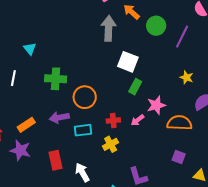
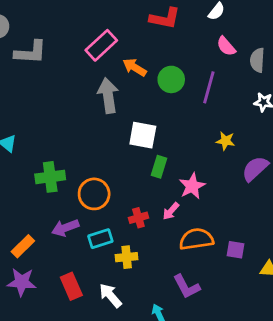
orange semicircle: (179, 123) -> (196, 239), moved
yellow cross: (111, 144) -> (127, 257), moved, turned 35

